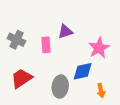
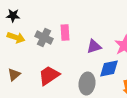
purple triangle: (65, 32) -> (94, 46), moved
pink rectangle: (46, 45) -> (65, 32), moved

